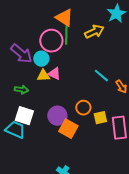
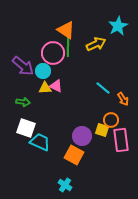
orange circle: (83, 108) -> (111, 120), moved
purple circle: (57, 116) -> (82, 136), moved
yellow square: (100, 118) -> (102, 130), turned 32
orange square: (68, 129) -> (74, 155), moved
cyan trapezoid: (15, 130) -> (40, 142), moved

